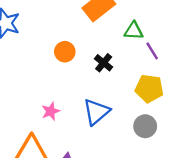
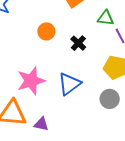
pink star: (51, 111) -> (31, 81), size x1.8

